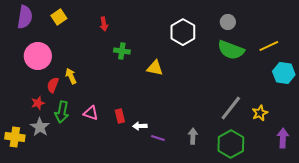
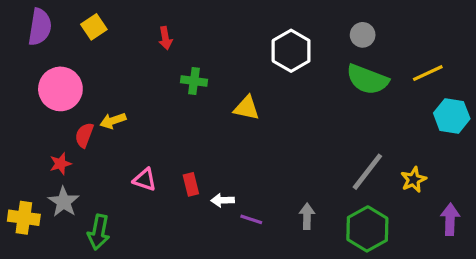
yellow arrow: (71, 76) -> (113, 121), turned -84
green arrow: (62, 112) -> (99, 232), moved

